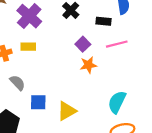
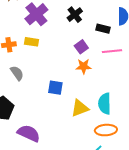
blue square: (38, 102) -> (55, 88), moved
cyan semicircle: (117, 102) -> (105, 104), turned -35
yellow triangle: (67, 111) -> (80, 108), moved

